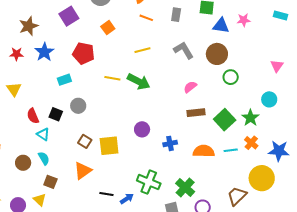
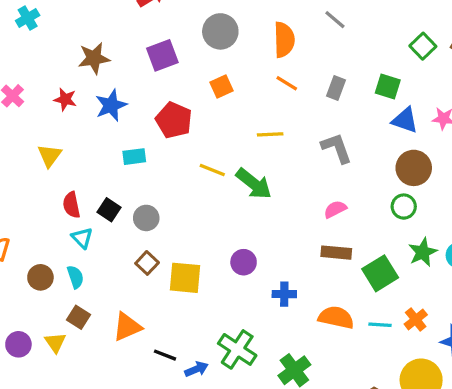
brown circle: (217, 54) -> (414, 168), moved
gray circle: (78, 106) -> (146, 218), moved
green star: (250, 118) -> (423, 252), moved
orange triangle: (83, 171) -> (127, 327), moved

